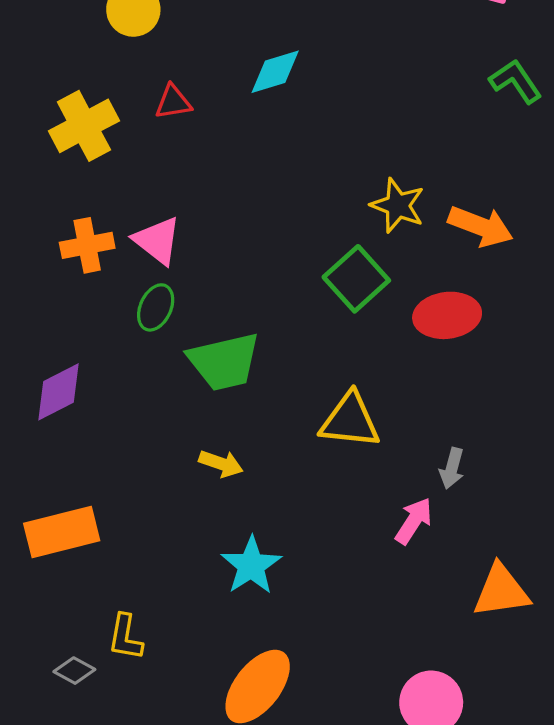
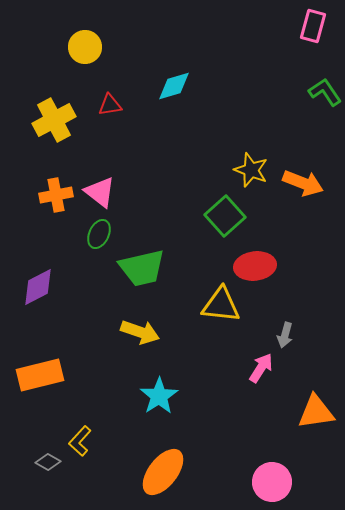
red ellipse: (447, 315) -> (255, 266), moved
yellow arrow: (221, 464) -> (140, 332), size x1.4
yellow L-shape: (125, 637) -> (80, 441), turned 32

